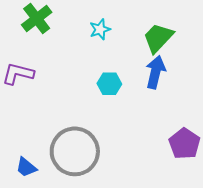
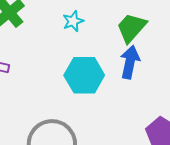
cyan hexagon: (109, 84) -> (84, 75), size x1.6

